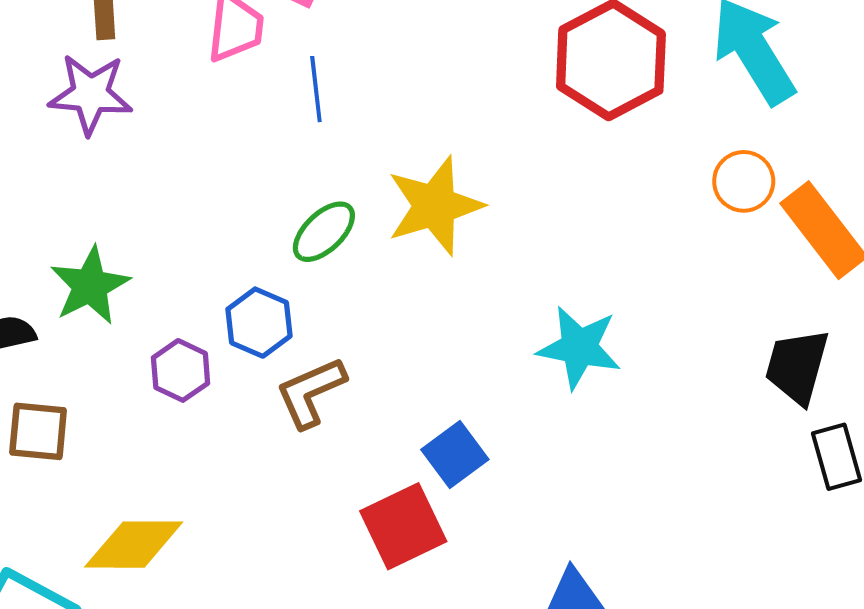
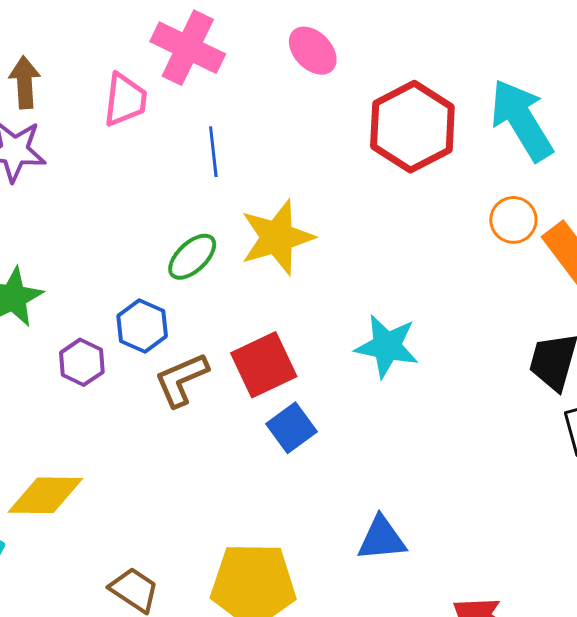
blue line: (316, 89) -> (213, 152), moved
red square: (403, 526) -> (264, 365), moved

